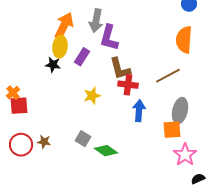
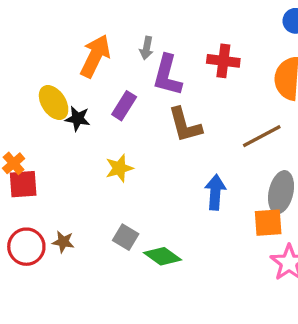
gray arrow: (96, 21) -> (146, 48), size x0.6
yellow ellipse: (60, 47) -> (54, 103), moved, turned -40
red cross: (128, 85) -> (223, 61), moved
yellow star: (92, 96) -> (119, 168), moved

